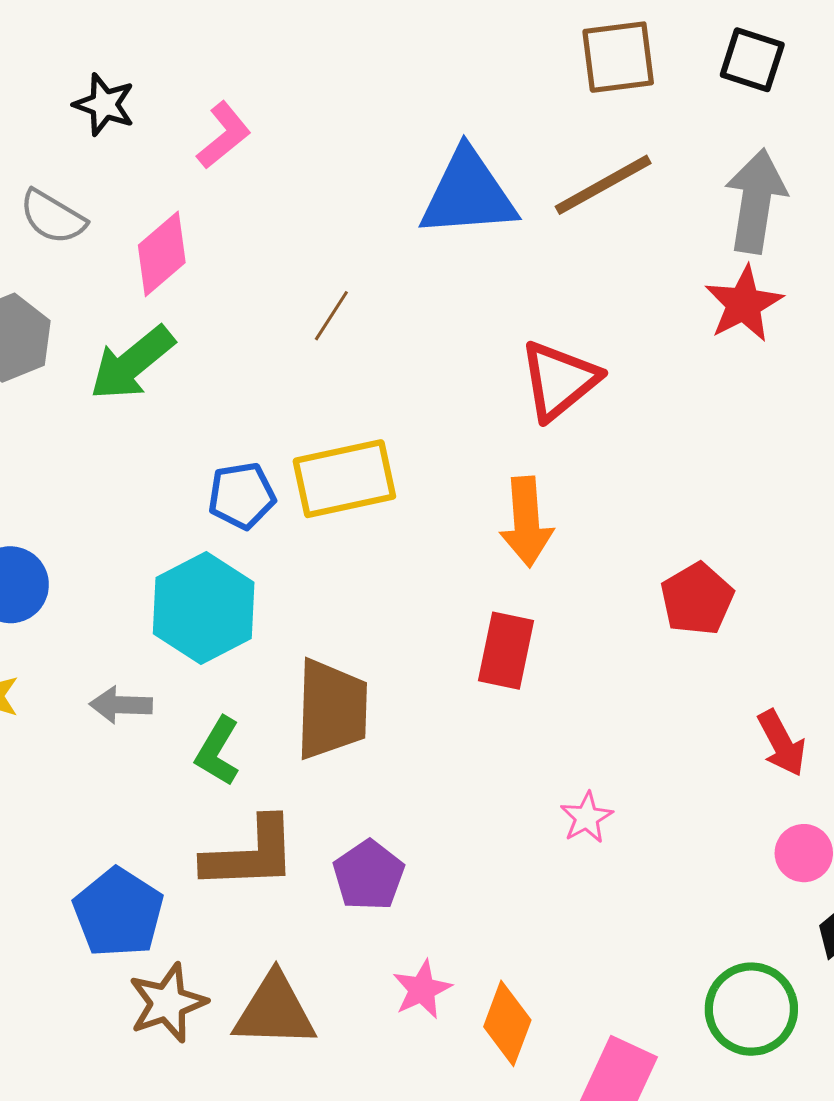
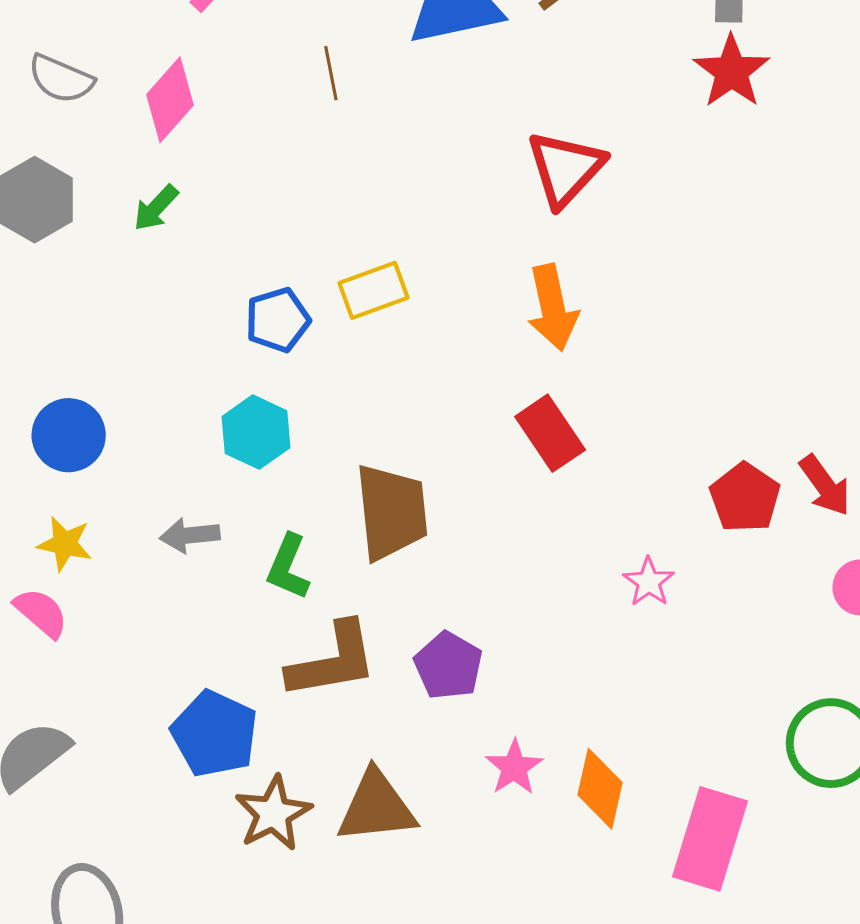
brown line: (331, 316) -> (331, 73), moved, turned -36
green arrow: (132, 363) -> (156, 208), size x0.6
yellow rectangle: (344, 479) -> (373, 290), size x0.7
red pentagon: (697, 599) -> (745, 498), moved
cyan hexagon: (204, 608) -> (256, 432), size x0.7
red rectangle: (506, 651) -> (550, 433), turned -38

